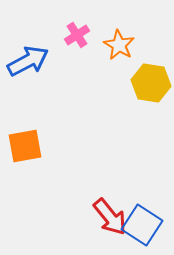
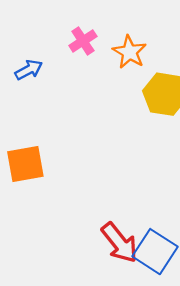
blue arrow: (28, 61) -> (29, 70), size x0.6

